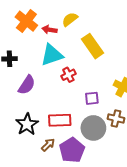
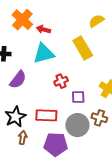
yellow semicircle: (70, 19) -> (96, 21), moved
red cross: (68, 75) -> (61, 81), moved
brown arrow: (48, 145) -> (23, 138), moved, turned -40
purple pentagon: (72, 150) -> (56, 144), turned 30

